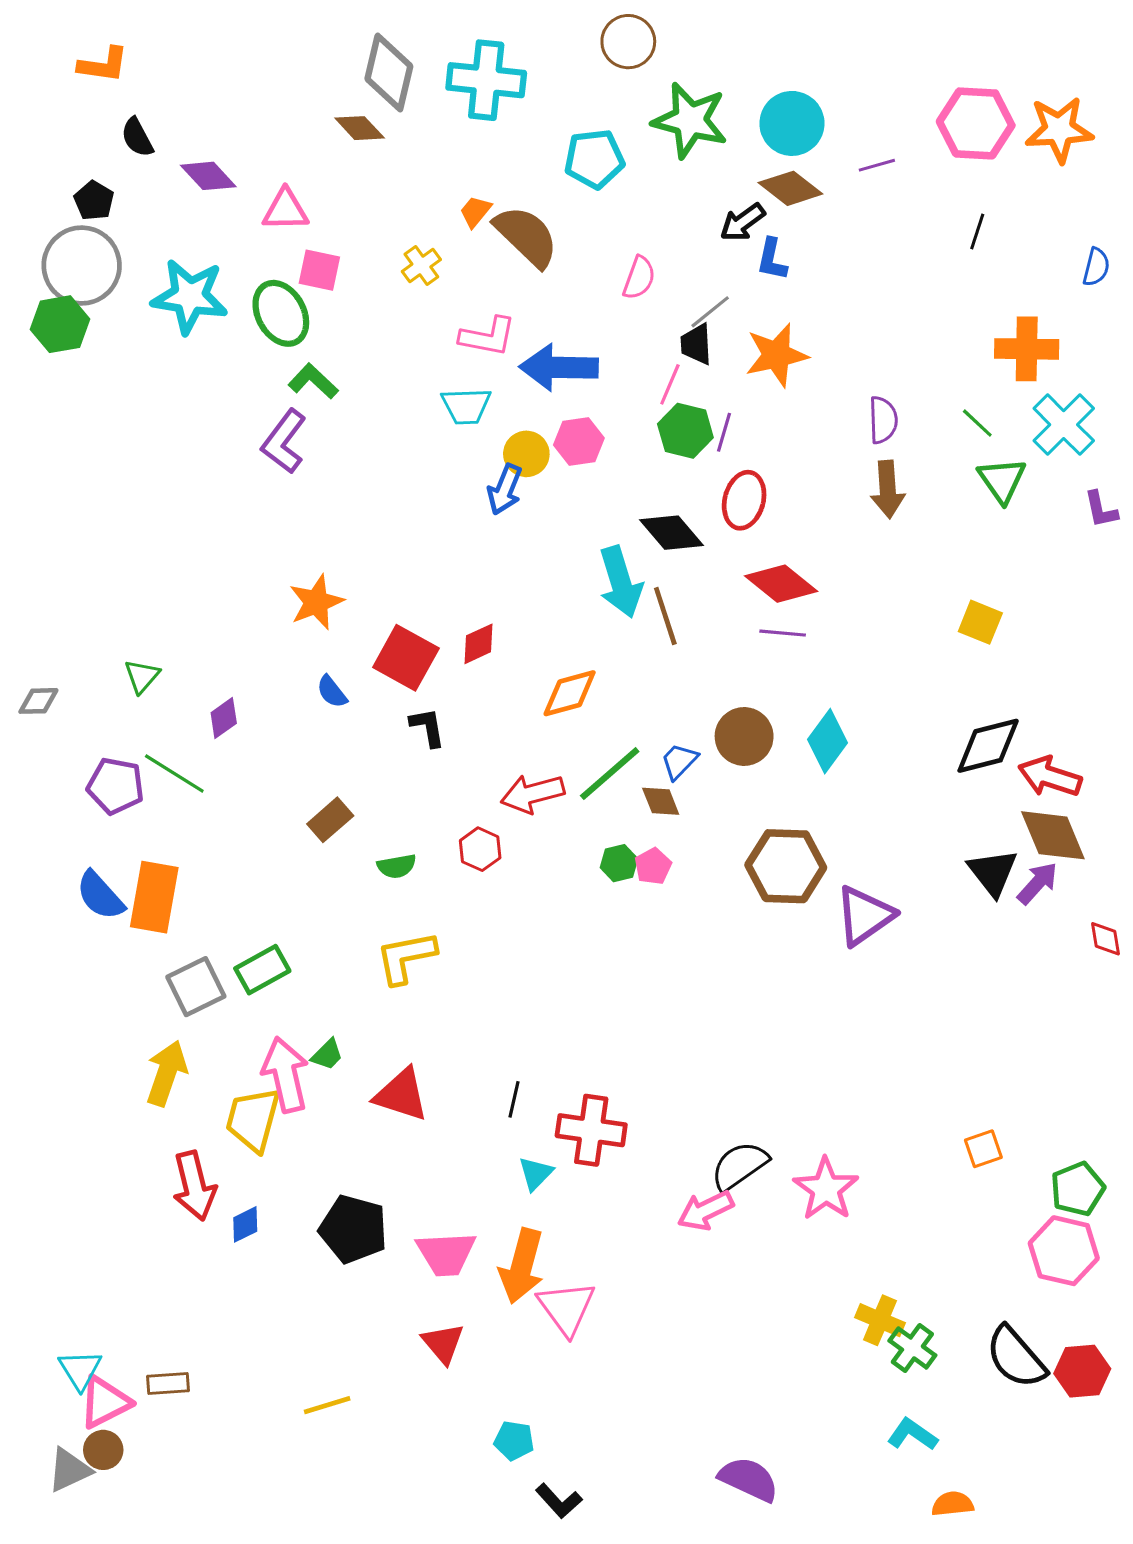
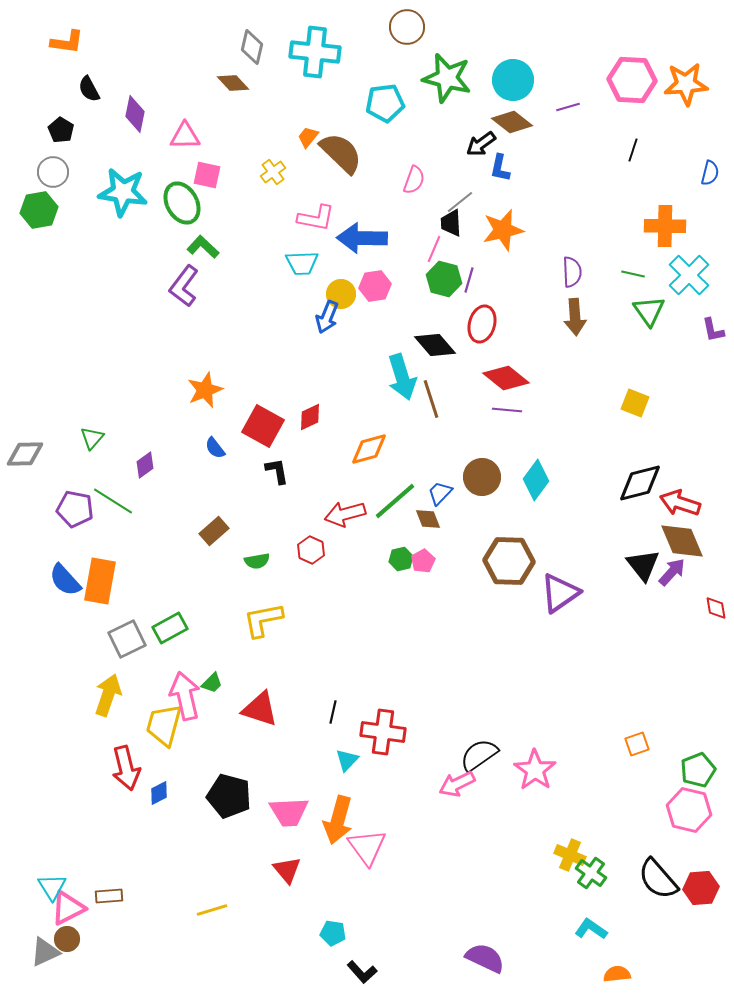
gray diamond: (389, 72) -> (252, 47), size x0.7
purple diamond: (208, 176) -> (135, 114), turned 54
gray circle: (82, 266) -> (53, 172), size x0.6
green line: (977, 423) -> (633, 274), turned -30
gray diamond: (38, 701) -> (25, 454), size x1.4

